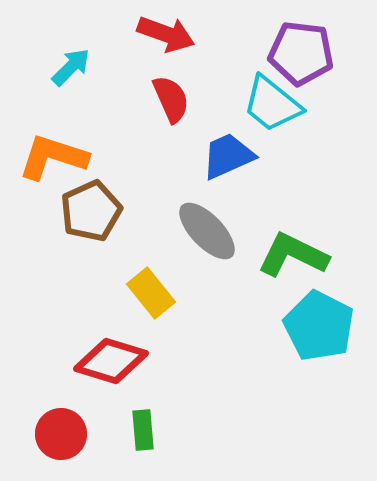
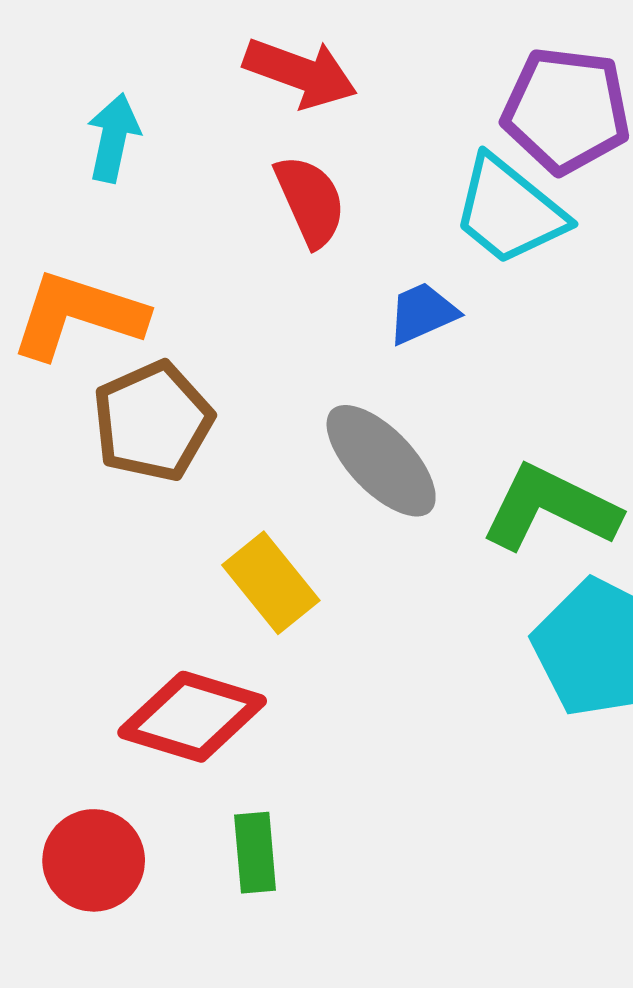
cyan arrow: (71, 67) -> (113, 138), turned -33
blue trapezoid: (228, 156) -> (422, 313), size x0.7

